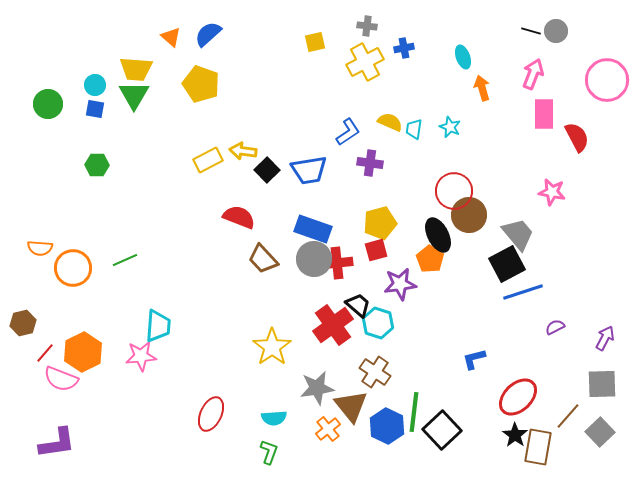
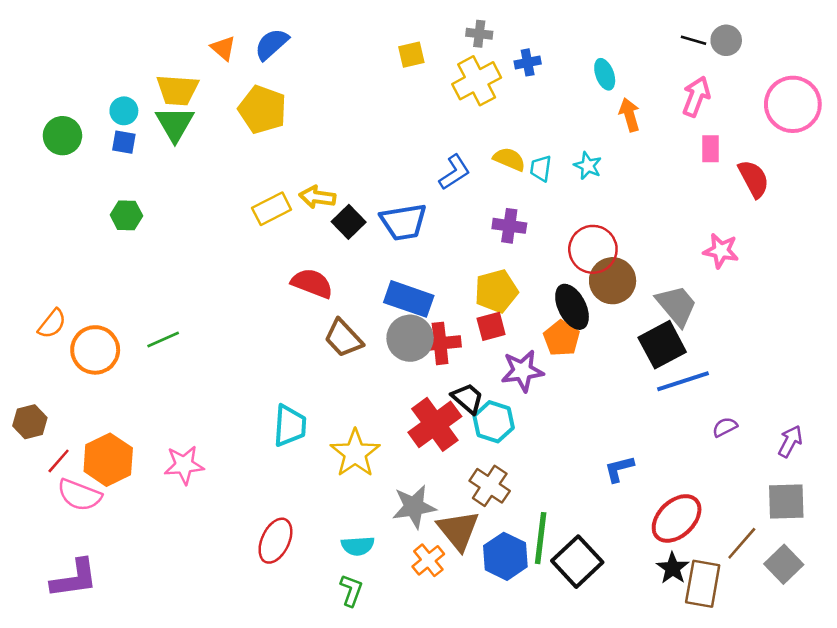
pink rectangle: (544, 114) -> (711, 149), size x0.7
purple cross: (370, 163) -> (509, 226), moved
orange semicircle: (40, 248) -> (52, 324), turned -55
cyan trapezoid: (158, 326) -> (290, 426), moved

